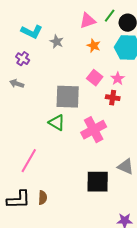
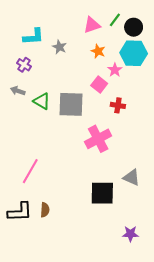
cyan L-shape: (32, 32) -> (33, 37), turned -30
pink star: (118, 79) -> (115, 70), moved
green triangle: (57, 123) -> (42, 101), moved

